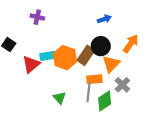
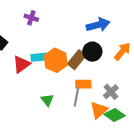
blue arrow: (104, 19) -> (98, 25), size x1.6
orange triangle: (111, 64) -> (99, 110), moved
green diamond: (105, 101) -> (115, 115), moved, turned 65

